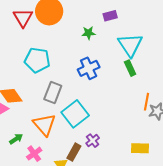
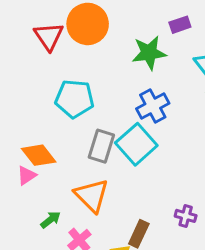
green star: (89, 33) -> (149, 53), size x1.6
cyan square: (75, 114) -> (136, 144), moved
purple cross: (93, 141) -> (186, 216), moved, turned -32

